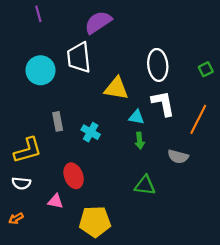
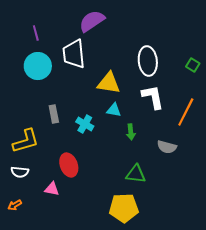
purple line: (38, 14) -> (36, 33), moved
green square: (206, 69) -> (193, 65), turned -32
cyan triangle: (136, 117) -> (114, 110), moved
yellow pentagon: (95, 222) -> (124, 208), moved

